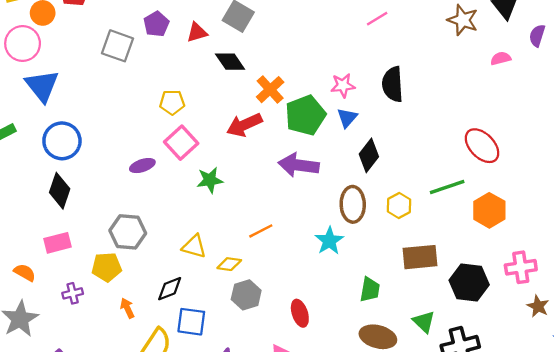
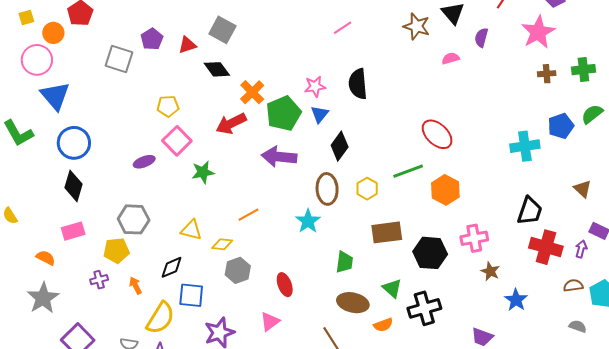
purple cross: (73, 293) -> (99, 280), moved

